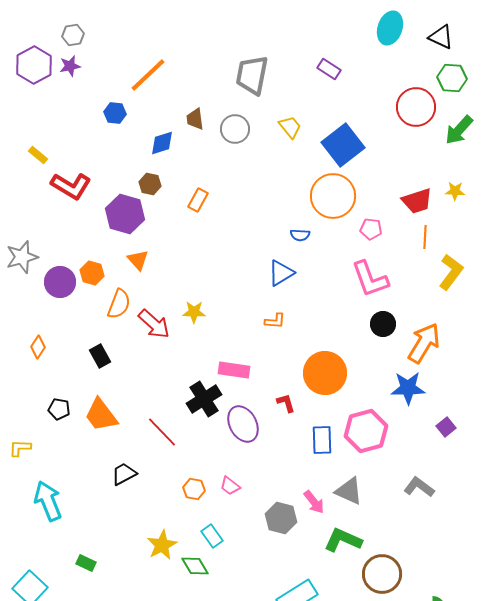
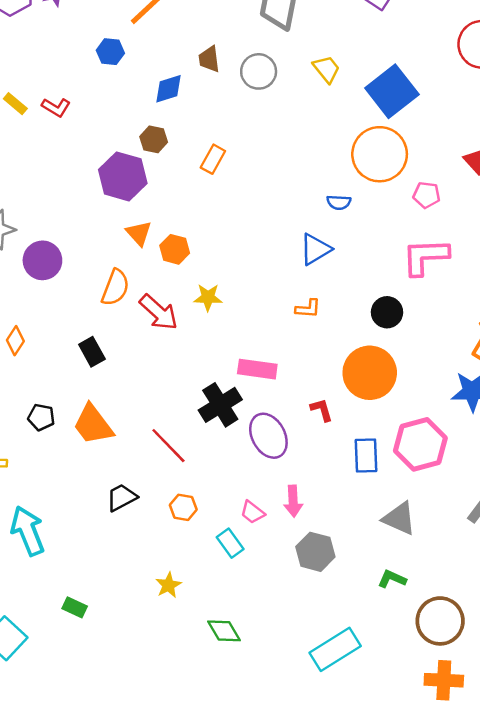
red L-shape: (71, 186) -> (56, 107), moved, size x0.6
orange hexagon: (92, 273) -> (175, 249), moved
pink L-shape: (370, 279) -> (425, 257), turned 108
black circle: (383, 324) -> (387, 312), moved
orange hexagon: (194, 489) -> (183, 507), moved
pink arrow: (314, 502) -> (293, 501), moved, turned 35
cyan rectangle: (212, 536) -> (230, 543), moved
green L-shape: (343, 540) -> (392, 579), size x0.6
yellow star: (162, 545) -> (168, 585), size x0.7
green diamond: (195, 566) -> (224, 631), moved

